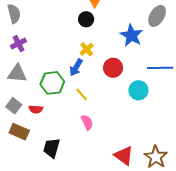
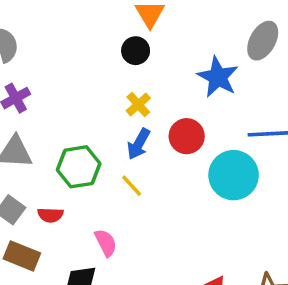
blue arrow: (76, 67) -> (139, 144), moved
cyan circle: (138, 90) -> (234, 175), size x1.4
pink semicircle: (87, 122) -> (106, 243), moved

